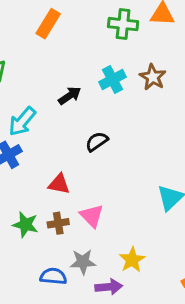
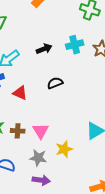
red triangle: (59, 184) -> (20, 93), moved
yellow star: (132, 260) -> (64, 149), moved
gray star: (83, 262) -> (38, 158), moved

